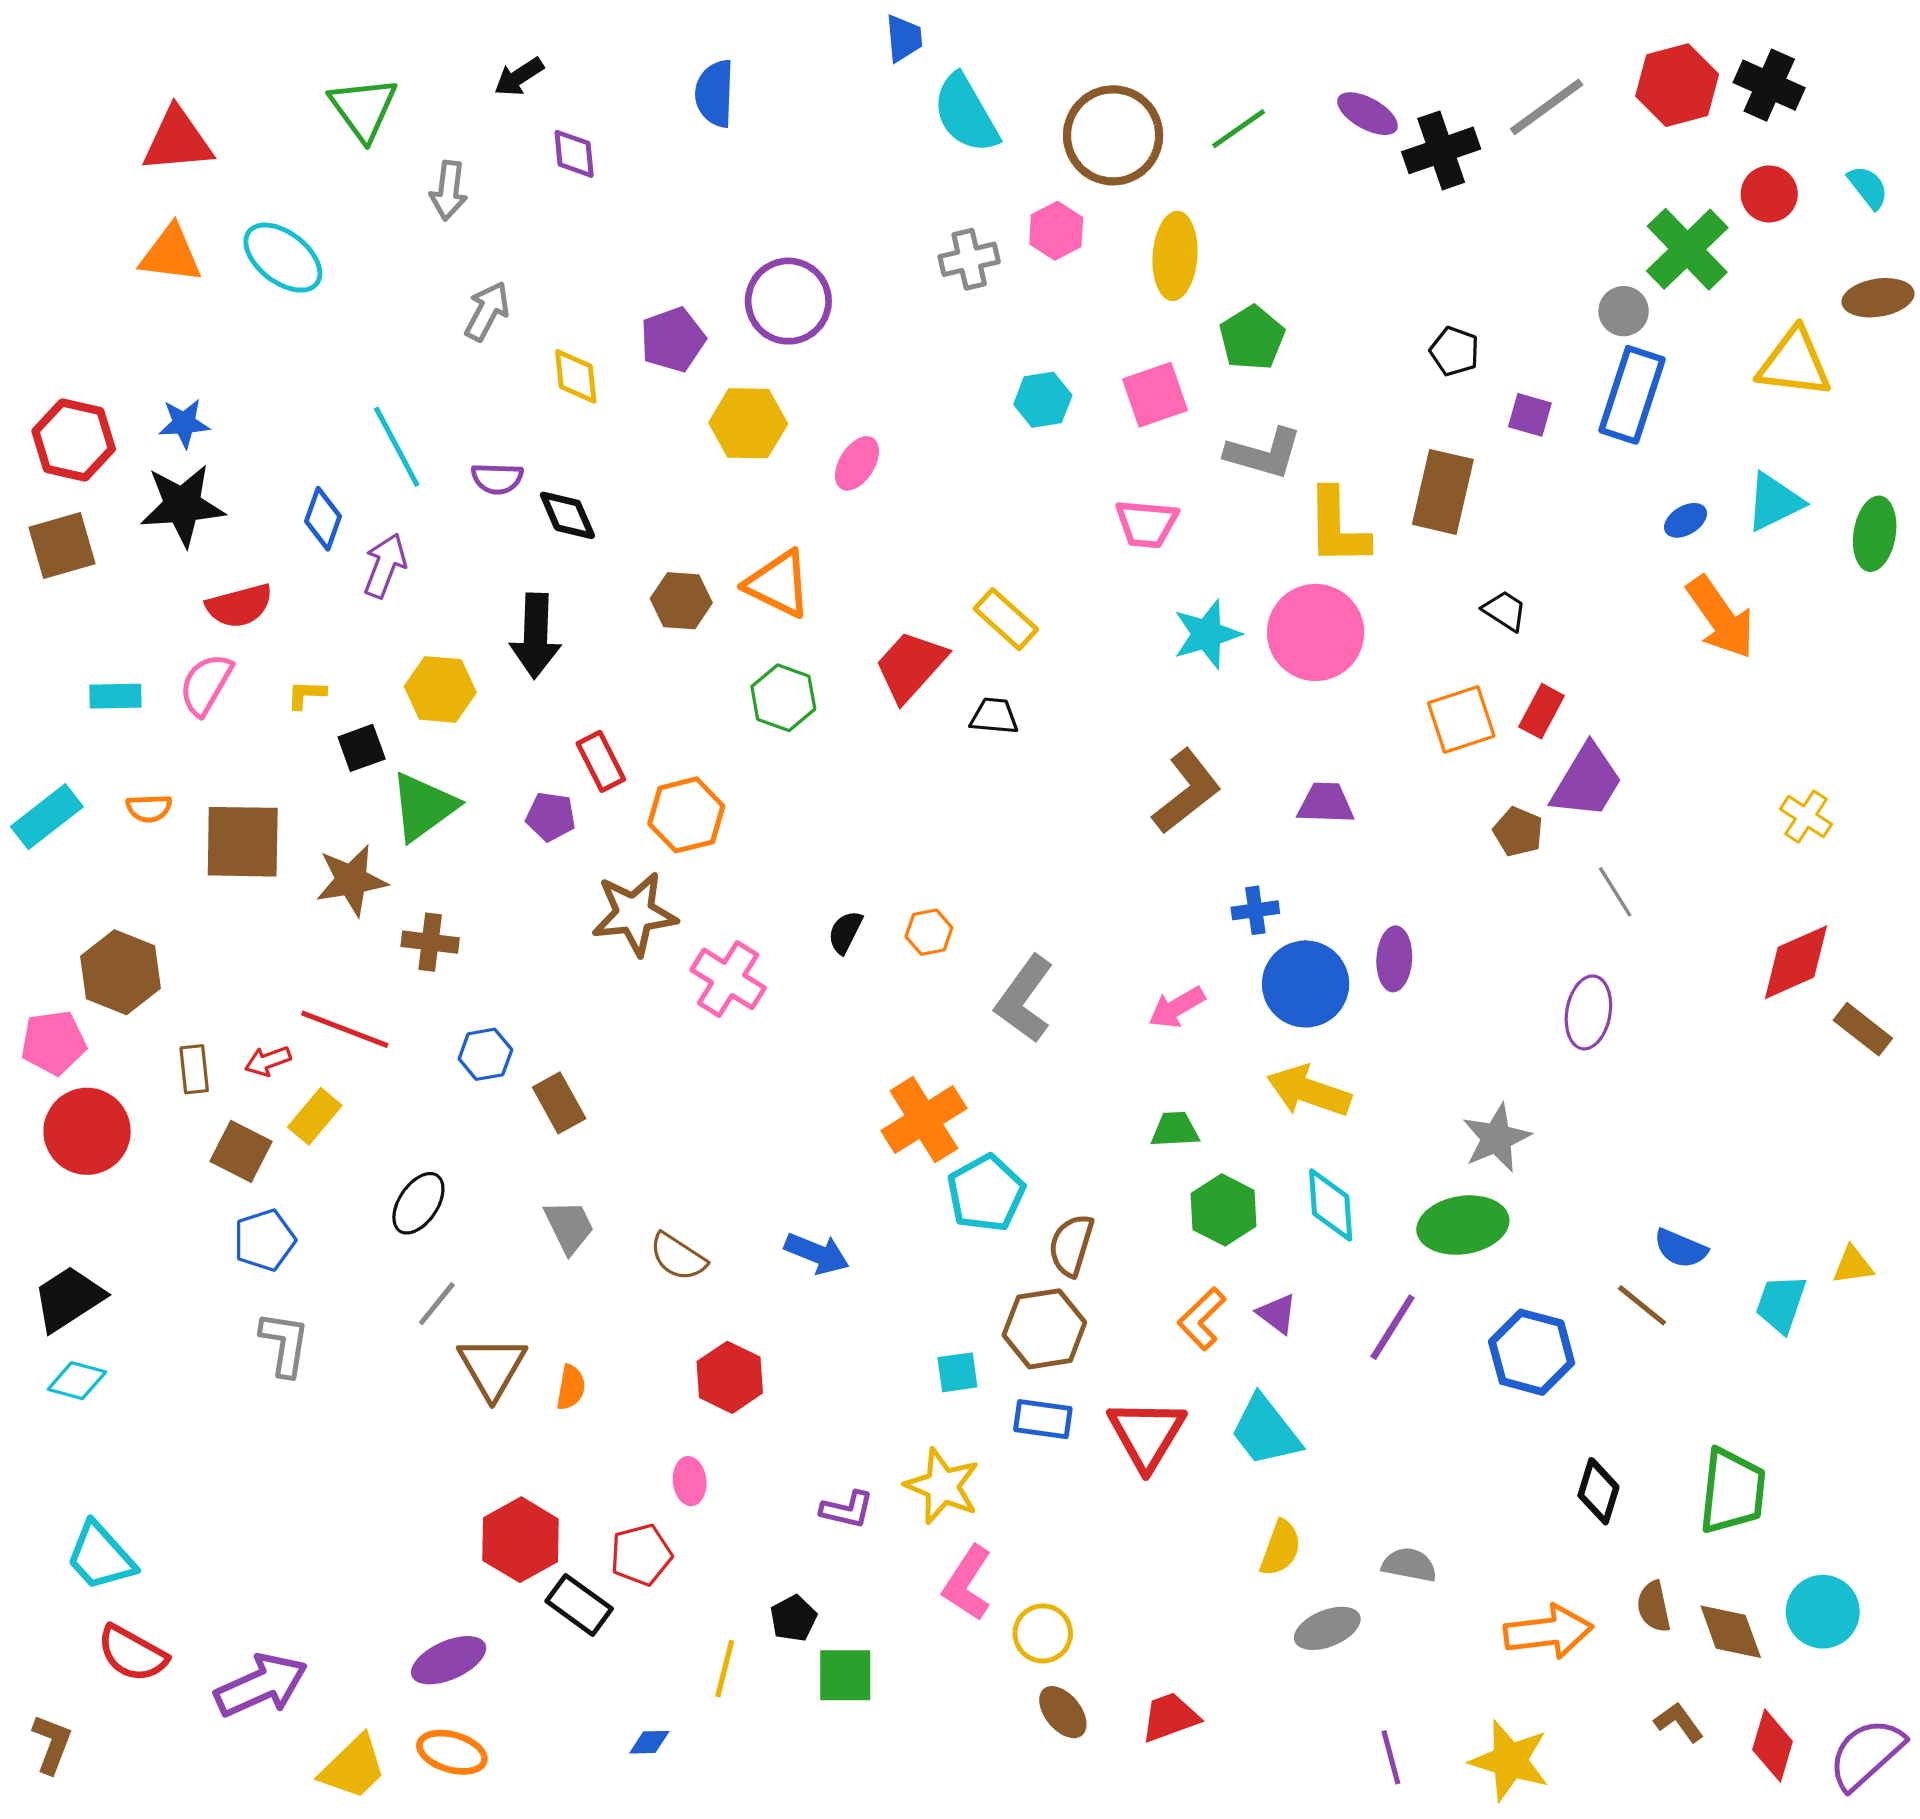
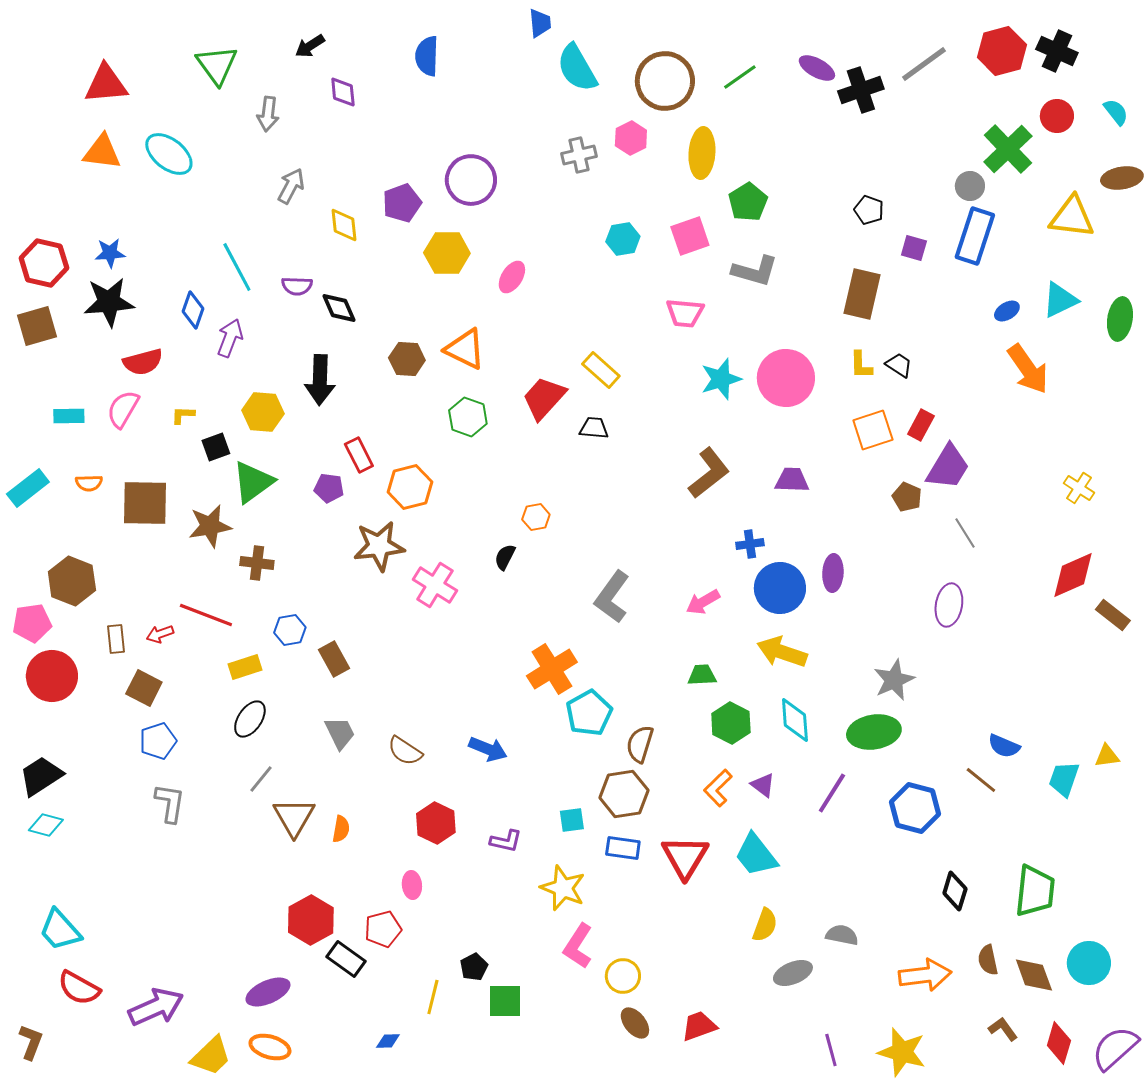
yellow L-shape: (1337, 527) -> (861, 365), moved, size x0.6
orange hexagon: (929, 932) -> (536, 517), moved
yellow rectangle: (315, 1116) -> (245, 667), moved, turned 32
purple L-shape: (847, 1510) -> (506, 841), moved

